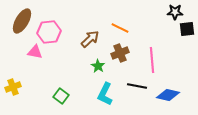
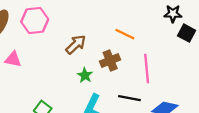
orange line: (120, 28) -> (125, 34), moved
black square: (187, 29) -> (187, 33), turned 35
pink hexagon: (49, 32) -> (35, 21), moved

